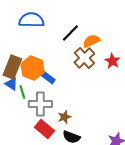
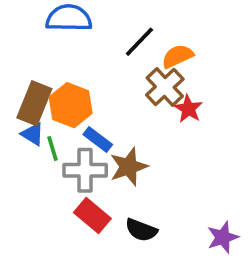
red star: (112, 61) -> (188, 109), moved
blue rectangle: (47, 77) -> (98, 139), moved
brown star: (64, 117) -> (129, 167), moved, size x1.5

